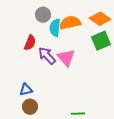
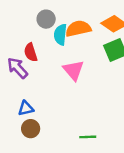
red semicircle: (30, 43) -> (31, 52), turned 140
purple arrow: (47, 56) -> (17, 68), moved

